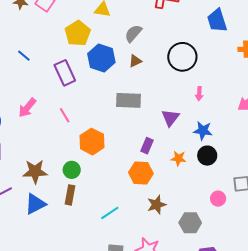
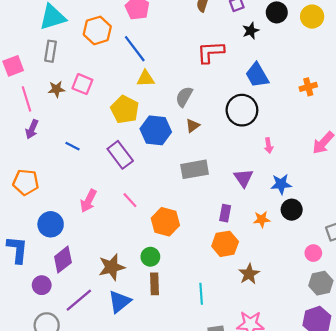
blue trapezoid: (217, 20) -> (257, 75), moved
cyan line: (110, 213) -> (201, 294), turned -48
gray hexagon: (190, 223) -> (321, 283), moved

